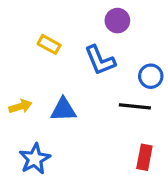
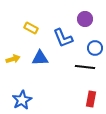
purple circle: (117, 21) -> (85, 19), moved
yellow arrow: (20, 106) -> (13, 59), moved
blue triangle: (63, 110) -> (40, 58), moved

